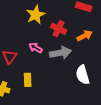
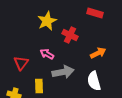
orange arrow: (85, 36) -> (98, 53), moved
gray arrow: (61, 53) -> (63, 72), moved

